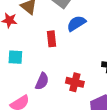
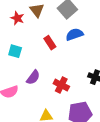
red rectangle: (51, 39) -> (50, 43), turned -40

